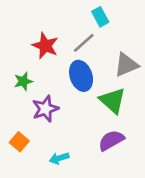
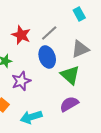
cyan rectangle: (100, 17) -> (79, 14), moved
cyan arrow: (59, 158) -> (31, 117), size x1.5

